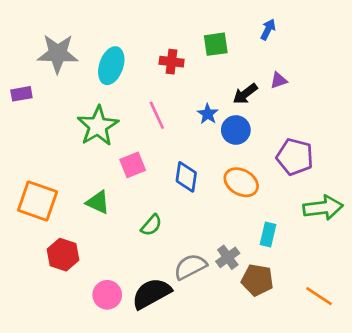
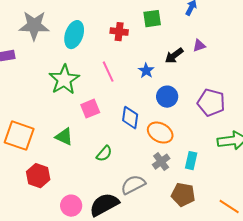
blue circle: (236, 130) -> (167, 97), moved
orange ellipse: (241, 182) -> (160, 133), moved
gray cross: (228, 257) -> (161, 162), moved

